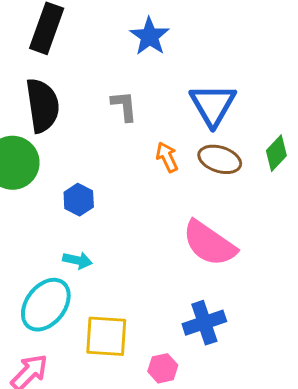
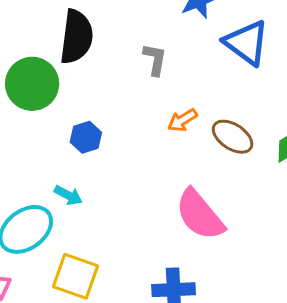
blue triangle: (213, 105) -> (246, 43), moved, turned -39
orange arrow: (167, 157) -> (182, 120), turned -112

